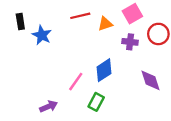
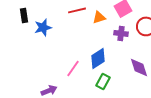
blue star: (42, 35) -> (43, 27), turned 30
green rectangle: (96, 102) -> (103, 81), moved

